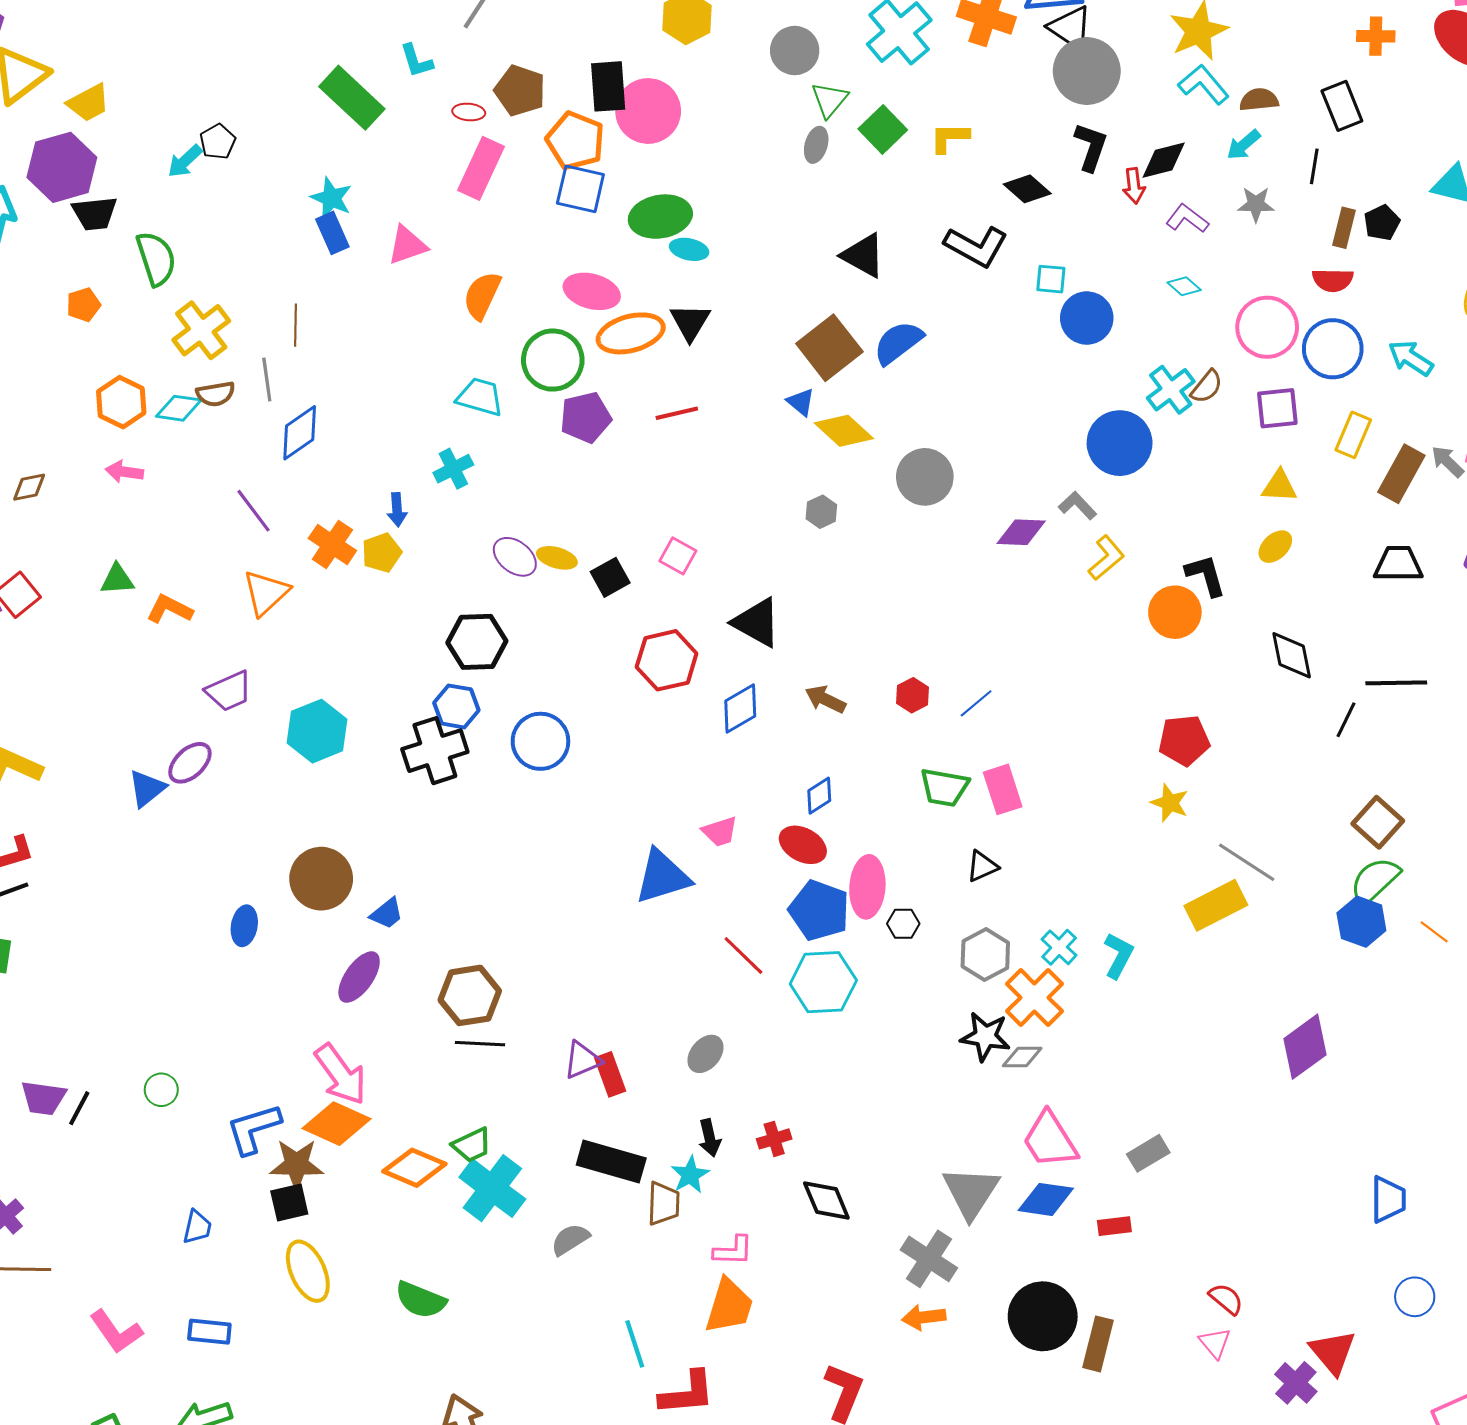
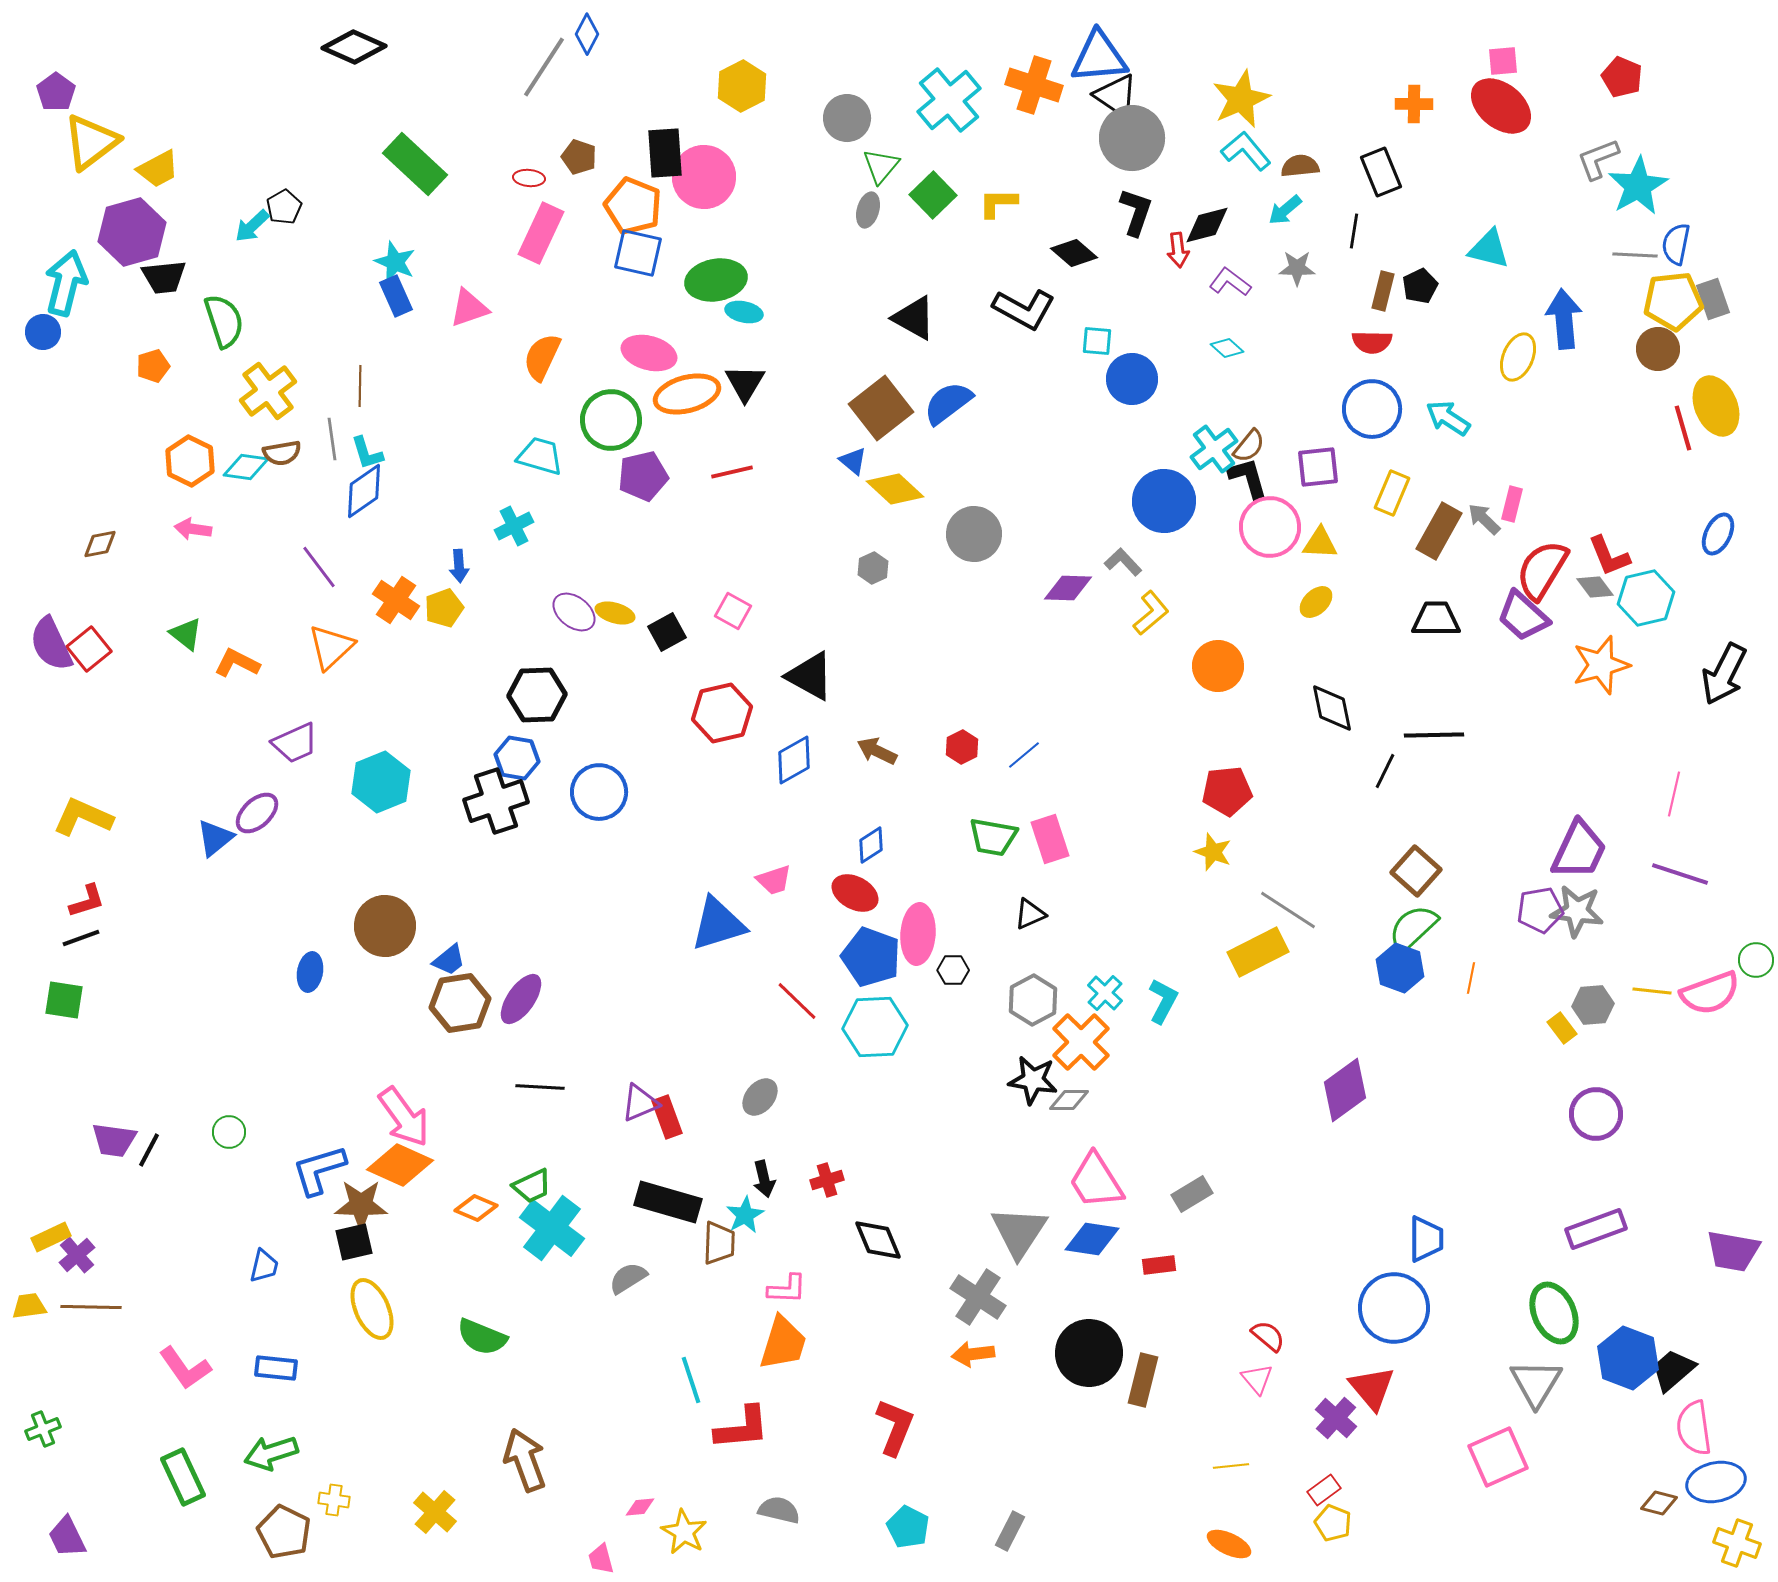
cyan L-shape: (416, 61) -> (367, 453), moved
brown pentagon: (520, 90) -> (579, 157), size x0.7
pink circle: (1267, 327) -> (1270, 527), moved
black L-shape: (1206, 575) -> (1248, 478), moved
green triangle: (117, 579) -> (186, 634), turned 42
orange line: (1434, 932) -> (1471, 978), turned 64
purple ellipse: (359, 977) -> (521, 999), moved
brown hexagon: (470, 995) -> (460, 1003), moved
orange diamond: (414, 1168) -> (476, 1208), size x0.7
blue circle: (1415, 1297) -> (1394, 1308), moved, size x1.8

